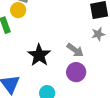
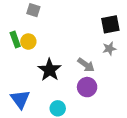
yellow circle: (18, 10) -> (28, 42), moved

